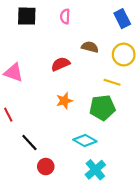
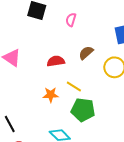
brown semicircle: (90, 47) -> (86, 53), turned -70
yellow line: (112, 82) -> (74, 87), moved

